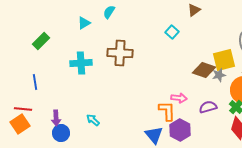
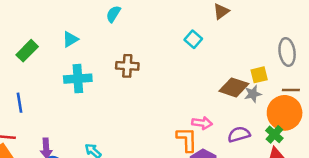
cyan triangle: (84, 23) -> (70, 39), moved
brown cross: (120, 53) -> (127, 66), size x0.7
yellow square: (224, 60) -> (259, 75), size x0.6

